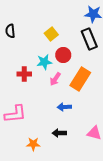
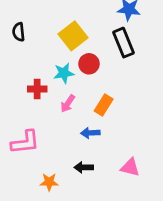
yellow square: (51, 34) -> (73, 36), size x1.5
pink arrow: (55, 79) -> (68, 104), moved
orange rectangle: (80, 79) -> (104, 105), moved, size x0.7

